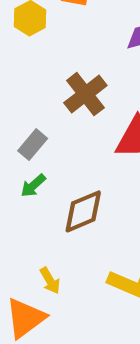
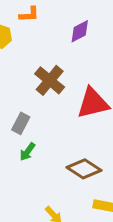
brown diamond: (83, 211) -> (84, 169), moved, turned 68

